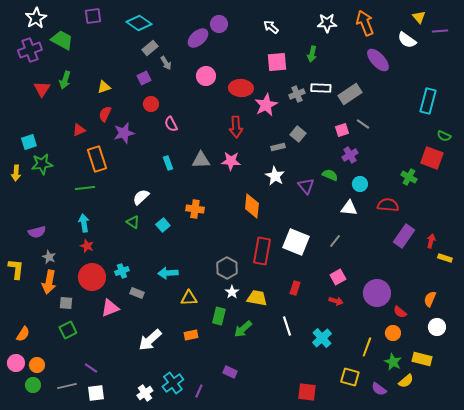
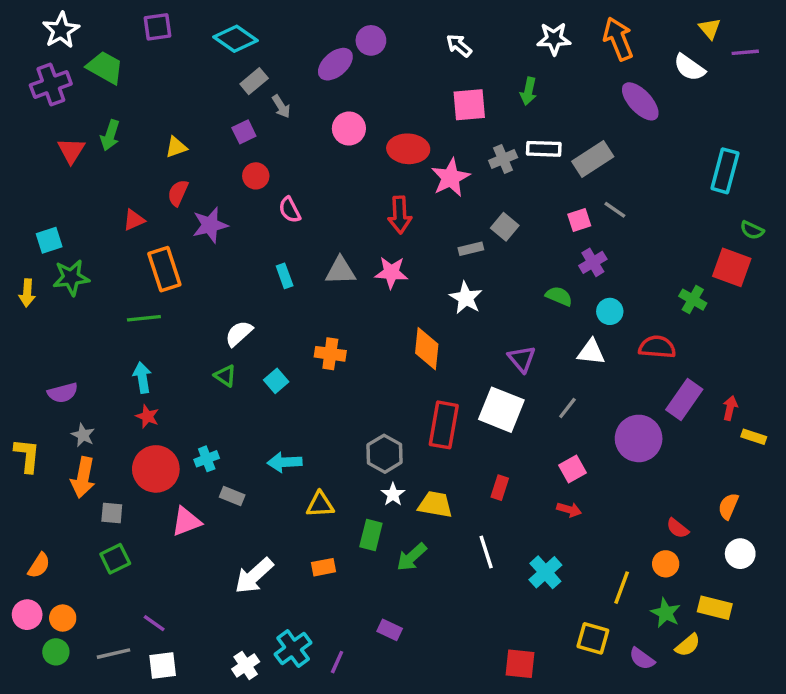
purple triangle: (306, 186) -> (522, 359), moved
purple circle: (377, 293) -> (639, 438), moved

